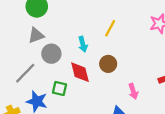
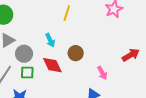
yellow line: (110, 28) -> (67, 13), moved
green square: (59, 89) -> (27, 72), moved

